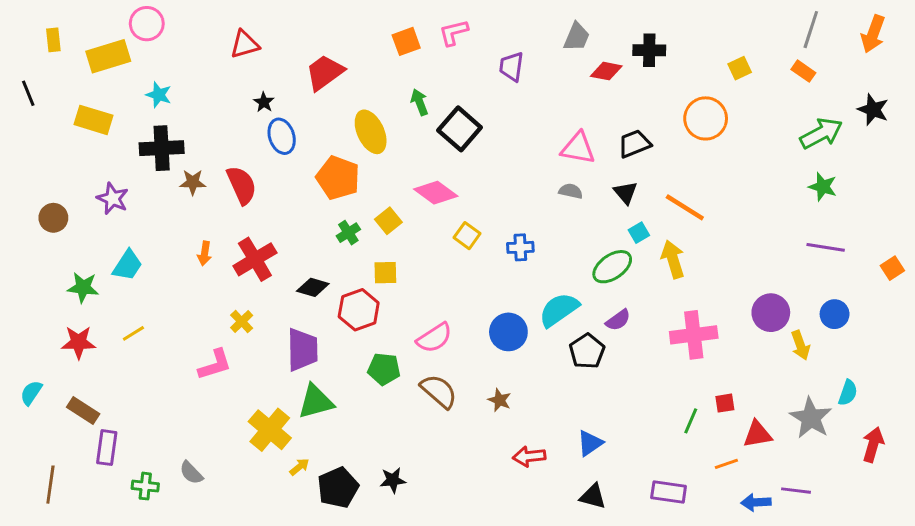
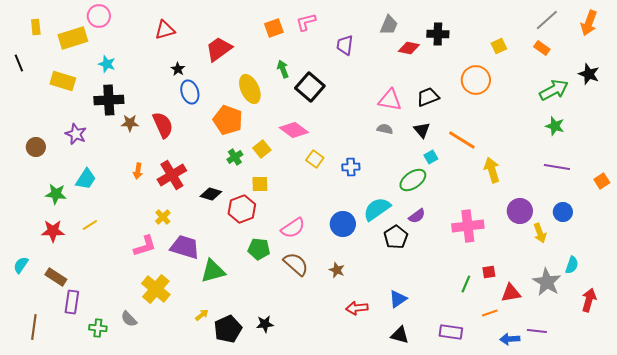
gray line: (811, 30) -> (547, 20), turned 30
yellow arrow: (673, 259) -> (492, 170), moved
purple trapezoid: (302, 350) -> (185, 247), moved, turned -72
yellow cross: (270, 430) -> (156, 289), moved

